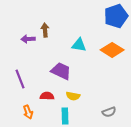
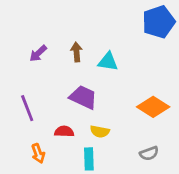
brown arrow: (45, 30) -> (76, 52), moved
purple arrow: (28, 39) -> (38, 53), turned -40
orange diamond: (112, 50) -> (153, 107), moved

